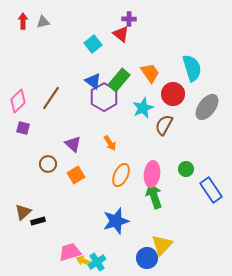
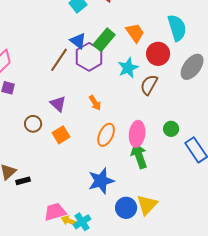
brown line: (51, 98) -> (59, 60), moved
blue circle: (147, 258) -> (126, 208), moved

